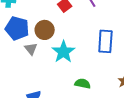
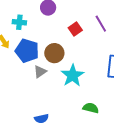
gray triangle: (31, 49) -> (40, 72), turned 32

